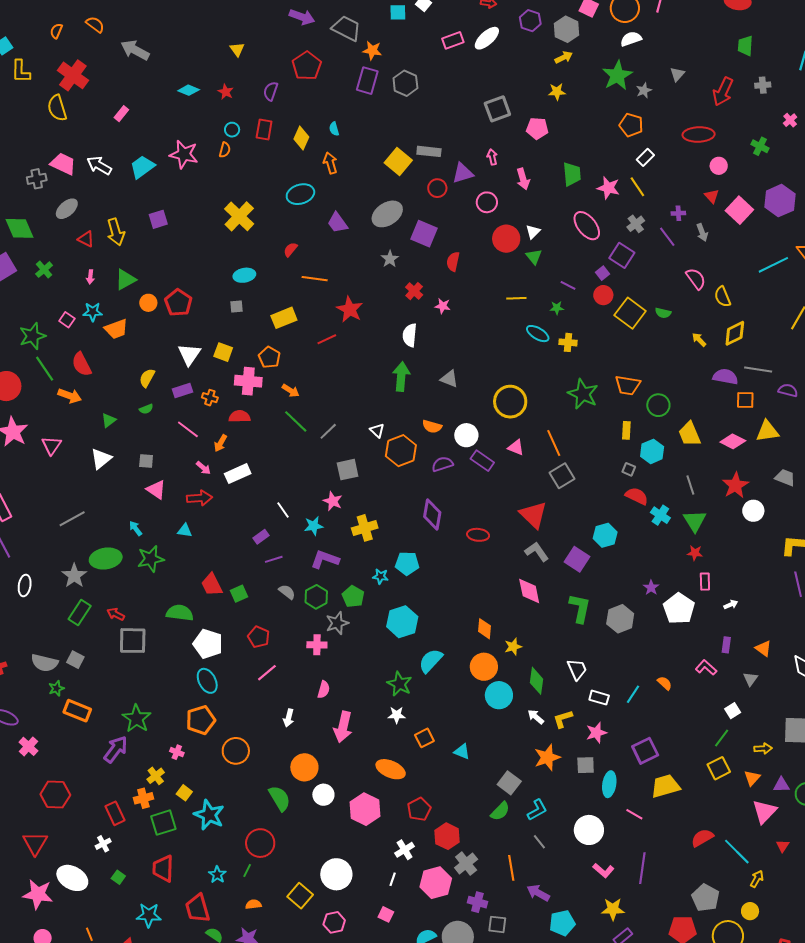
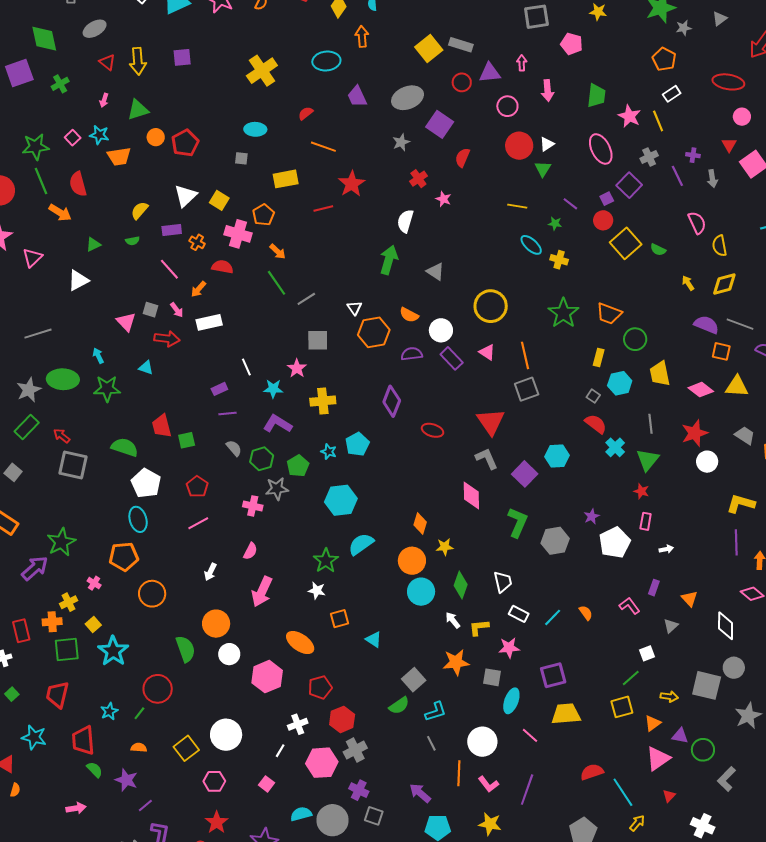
gray square: (146, 461) -> (150, 310), moved
cyan pentagon: (407, 563) -> (357, 444), turned 30
orange line: (511, 868) -> (459, 773), moved

